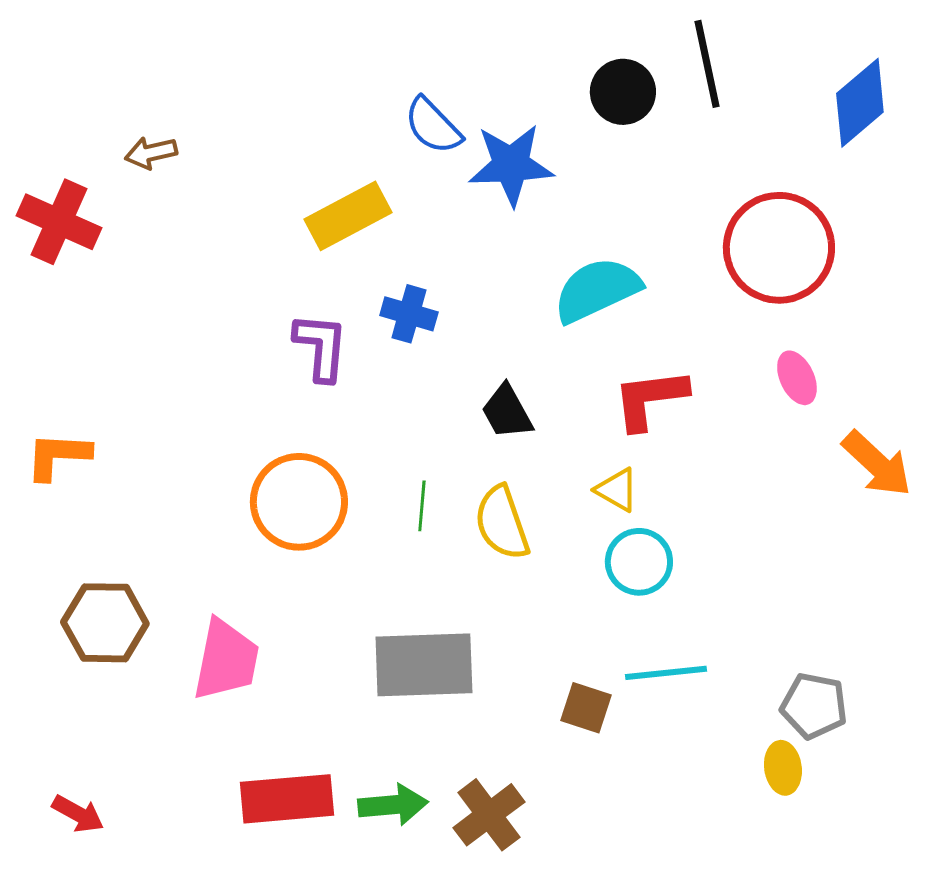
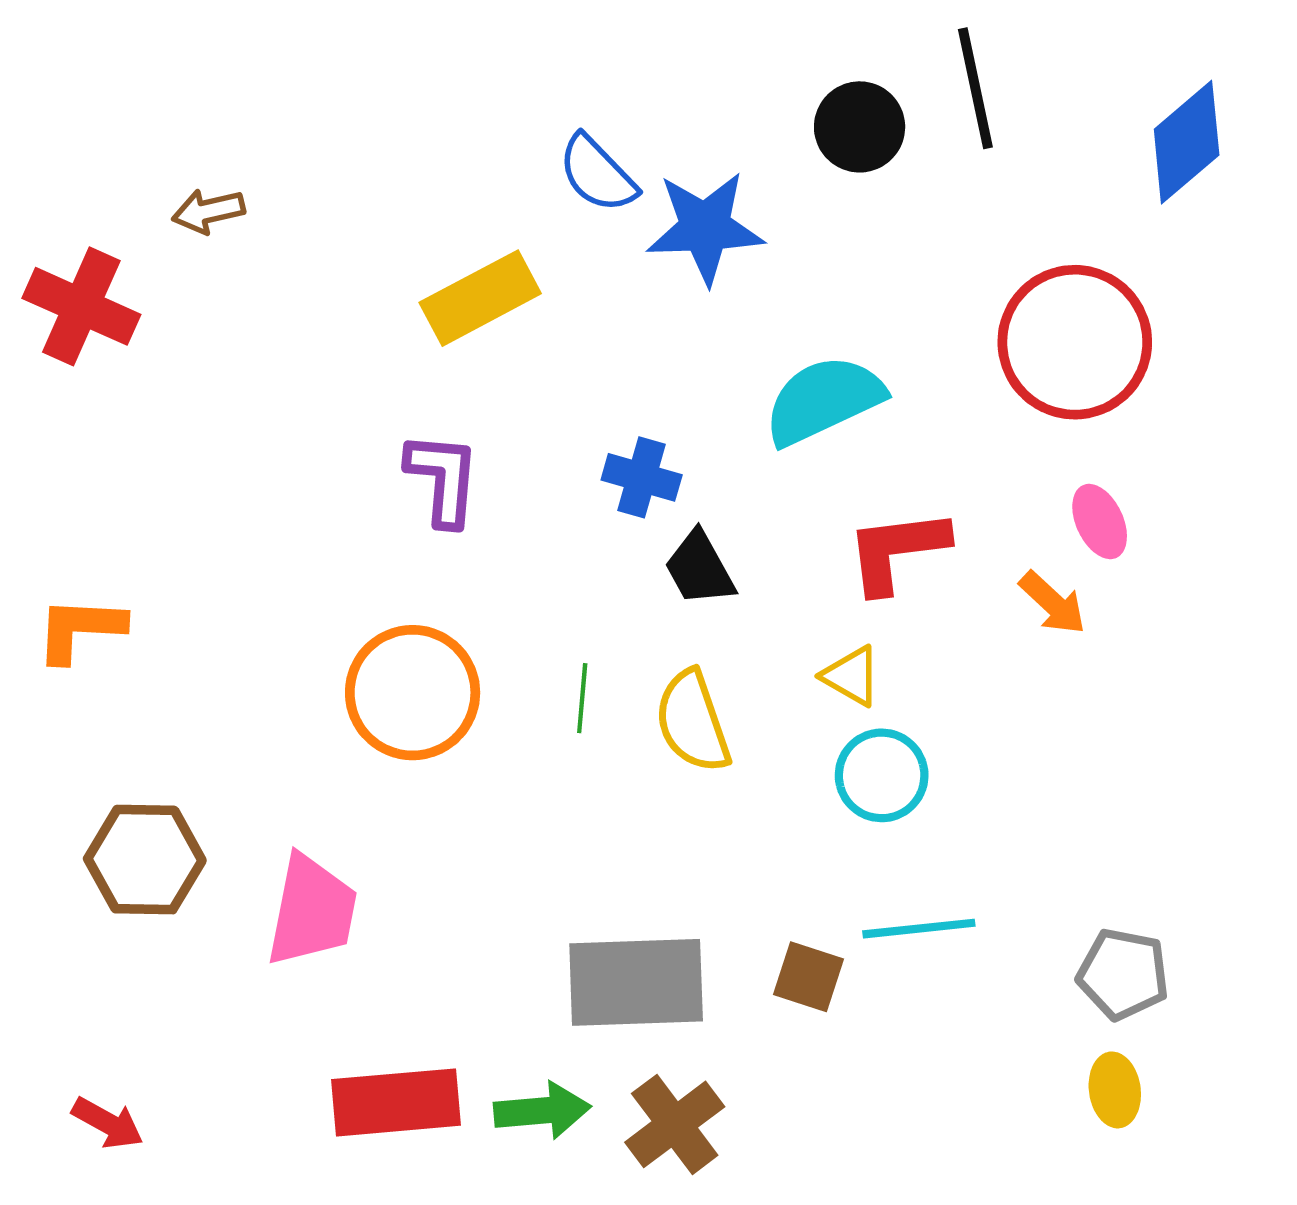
blue cross: (409, 314) -> (642, 477), moved
orange arrow: (877, 464) -> (1053, 603), moved, size x0.7
gray rectangle: (424, 665) -> (636, 982), moved
yellow ellipse: (783, 768) -> (1115, 1090), moved

